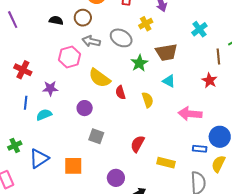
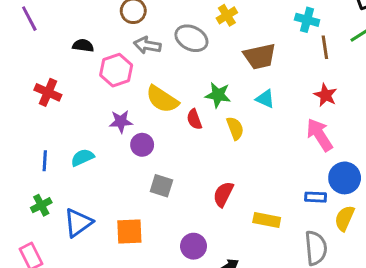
black semicircle: (56, 20) -> (83, 46), moved
cyan cross: (199, 29) -> (307, 20), turned -35
brown line: (218, 57) -> (325, 47), moved
green star: (139, 63) -> (218, 95), moved, turned -30
purple star: (50, 88) -> (121, 121), moved
blue line: (26, 103) -> (45, 161), moved
pink arrow: (190, 114) -> (320, 135), moved, turned 55

